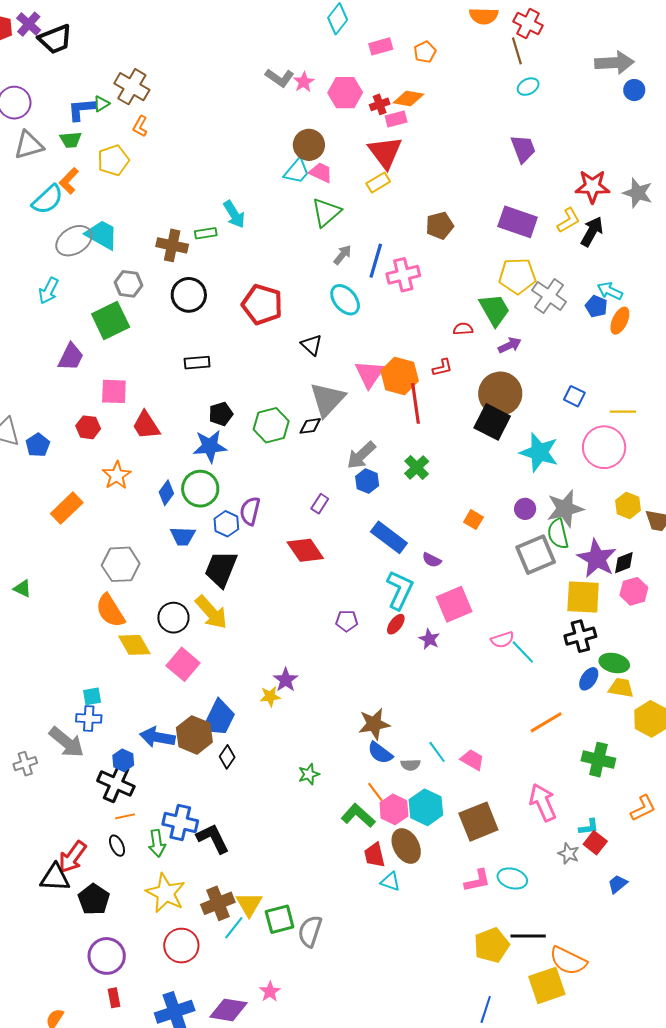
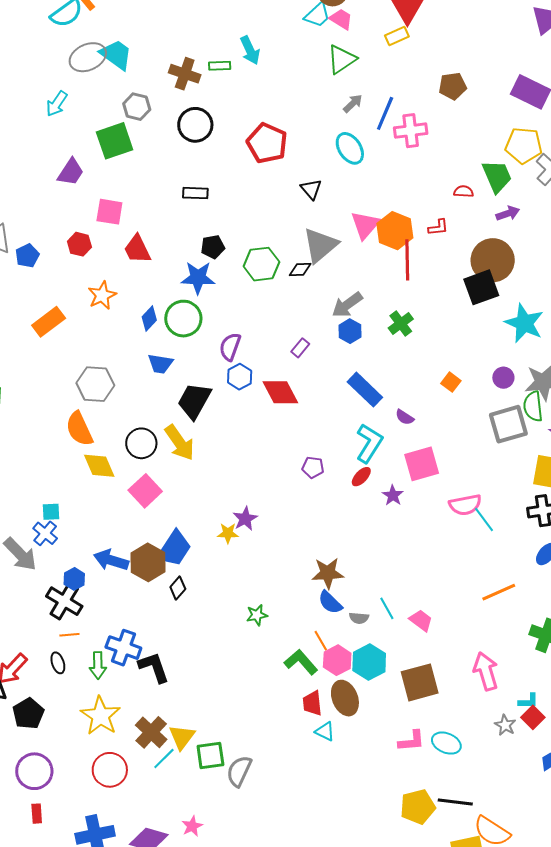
black square: (492, 422) -> (481, 287), turned 36
blue hexagon: (226, 524) -> (240, 377), moved
pink semicircle: (502, 640) -> (465, 505), size x1.4
blue cross: (89, 718) -> (45, 533), turned 30
brown cross: (218, 903) -> (151, 732), turned -32

